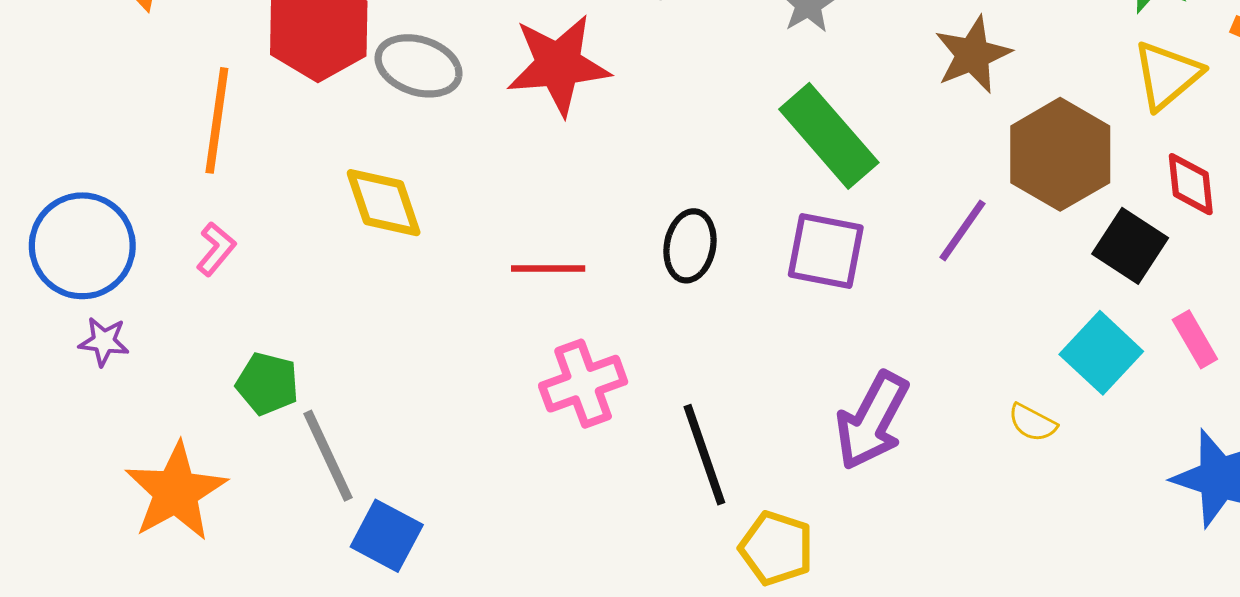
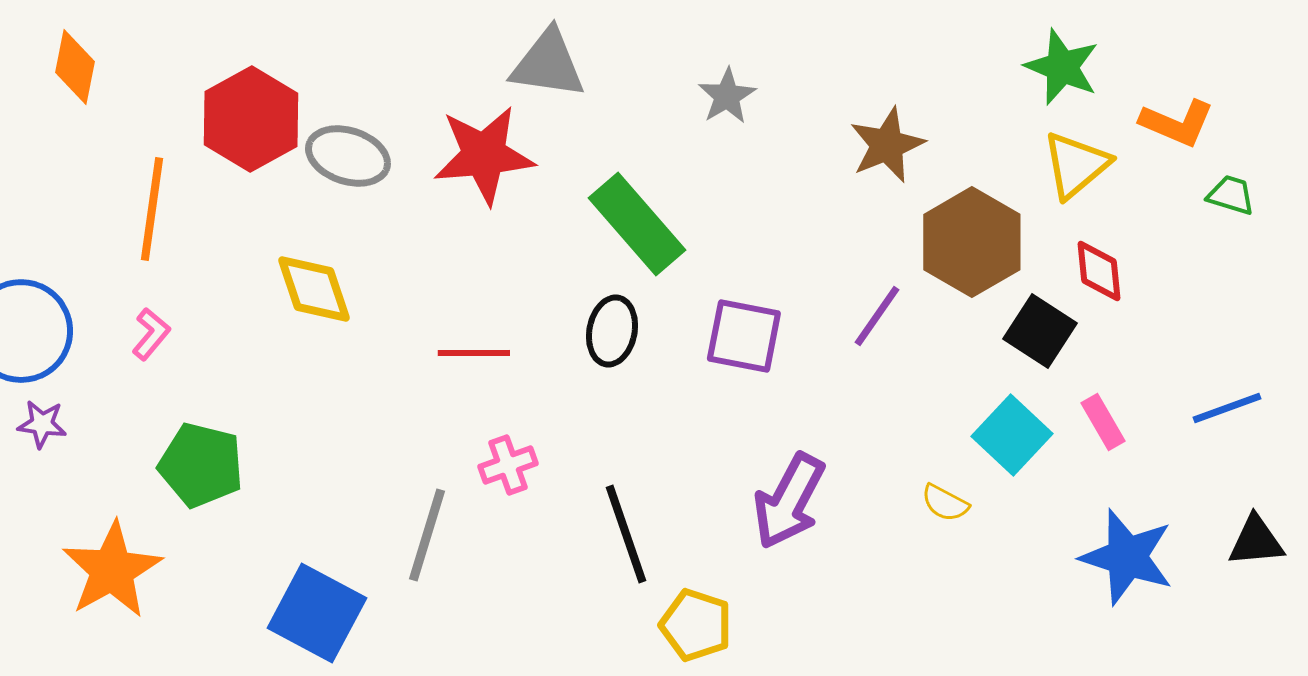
green rectangle: (829, 136) -> (637, 224), moved
green pentagon: (267, 384) -> (201, 465), size x1.4
pink cross: (583, 384) -> (508, 465), size x0.7
gray line: (328, 456) -> (427, 535), moved, turned 42
blue square: (387, 536) -> (317, 613), size x1.4

